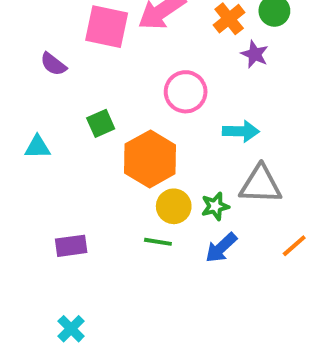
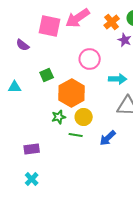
green star: (215, 206) -> (59, 117), moved
purple rectangle: (71, 246) -> (32, 149), moved

